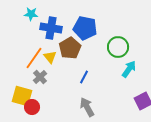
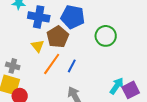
orange line: (34, 58) -> (52, 64), moved
cyan arrow: (129, 69) -> (117, 86), moved
gray cross: (40, 77) -> (13, 66), moved, turned -32

